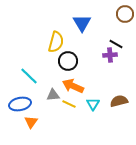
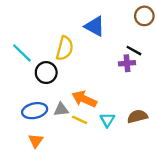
blue triangle: (82, 23) -> (95, 26), turned -30
black circle: (68, 61) -> (46, 73), moved
cyan line: (29, 76) -> (22, 53), moved
blue ellipse: (20, 104) -> (35, 111), moved

